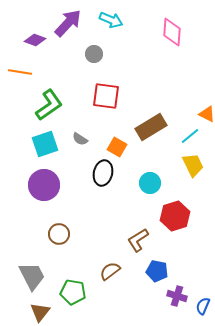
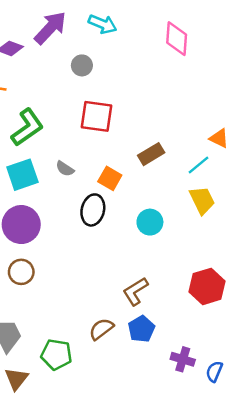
brown rectangle: (151, 127) -> (151, 154), size x0.7
red hexagon: (175, 216) -> (207, 286), moved
brown circle: (59, 234) -> (21, 272), moved
blue pentagon: (157, 271) -> (141, 329), moved, turned 30

